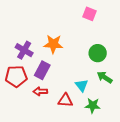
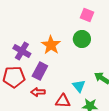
orange star: (53, 44) -> (51, 45), turned 30
green circle: (98, 53) -> (82, 39), moved

